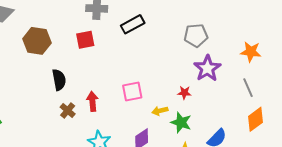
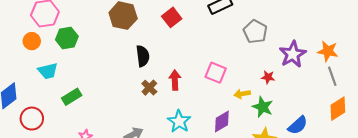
gray pentagon: (196, 35) -> (255, 32), moved, turned 30
red square: (85, 40) -> (172, 17), turned -30
orange star: (251, 52) -> (328, 51), moved
pink square: (132, 92) -> (216, 73), turned 30

